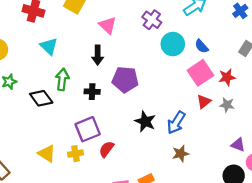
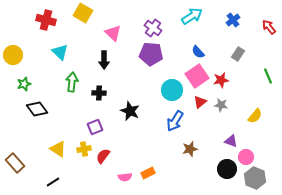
cyan circle: (173, 44) -> (172, 90), moved
purple pentagon: (125, 79) -> (151, 54), moved
black diamond: (41, 98) -> (37, 109), moved
black star: (145, 121) -> (130, 111), moved
purple square: (88, 129) -> (95, 127), size x0.7
red semicircle: (106, 149) -> (103, 156), moved
brown star: (181, 154) -> (190, 149), moved

